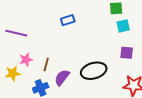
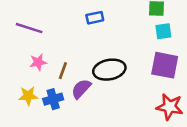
purple square: (127, 53) -> (165, 65), size x1.6
black ellipse: (94, 71) -> (109, 70), moved
yellow star: (13, 73) -> (28, 96), moved

